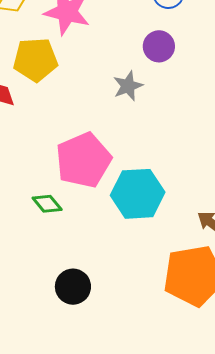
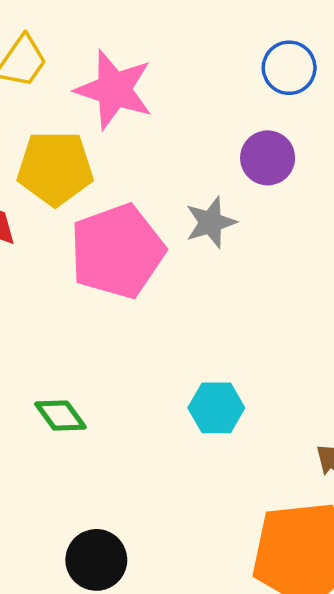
pink pentagon: (83, 160) -> (117, 251), moved
cyan hexagon: (138, 194) -> (216, 408), size x0.6

